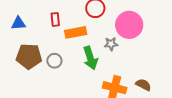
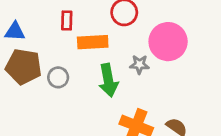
blue triangle: (18, 23) -> (15, 31), moved

